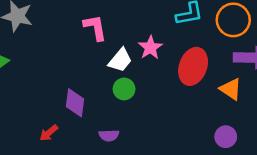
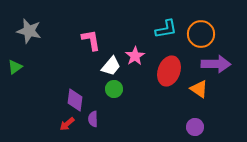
red arrow: (49, 133) -> (67, 124), moved
purple semicircle: (109, 135) -> (93, 119), moved, turned 91

